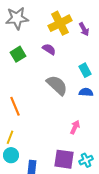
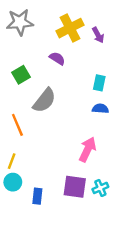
green square: (18, 54) -> (21, 75), moved
cyan rectangle: (85, 70) -> (99, 83), turned 40
gray semicircle: (57, 85) -> (44, 100), moved, turned 85
pink arrow: (75, 127) -> (88, 149), size x1.5

